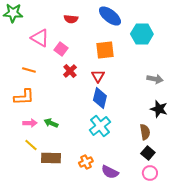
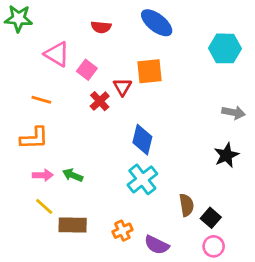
cyan hexagon: (142, 34) -> (225, 48), moved
red triangle: (98, 76) -> (122, 87), moved
gray arrow: (155, 79) -> (234, 112), moved
black star: (159, 109) -> (226, 155), turned 30
brown semicircle: (145, 132) -> (187, 205), moved

